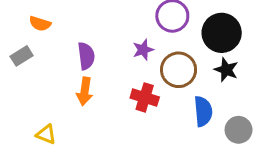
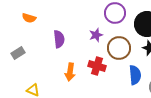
gray rectangle: (22, 56) -> (18, 53), moved
orange arrow: (85, 91) -> (70, 72), moved

